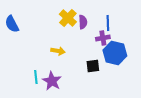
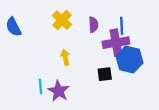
yellow cross: (68, 18) -> (62, 20), moved
purple cross: (103, 38) -> (116, 43), size x1.6
yellow arrow: (58, 51) -> (65, 57), turned -112

